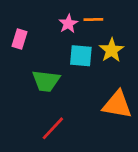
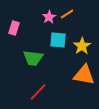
orange line: (93, 19) -> (67, 14), turned -32
yellow star: (112, 50) -> (82, 46), moved

